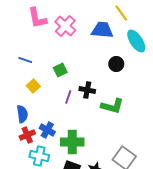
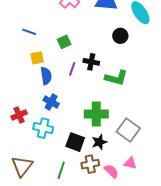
yellow square: (33, 86) -> (37, 58), turned 32
blue semicircle: (22, 114) -> (46, 76), moved
red cross: (27, 135) -> (19, 115), moved
green cross: (72, 142) -> (96, 114), moved

